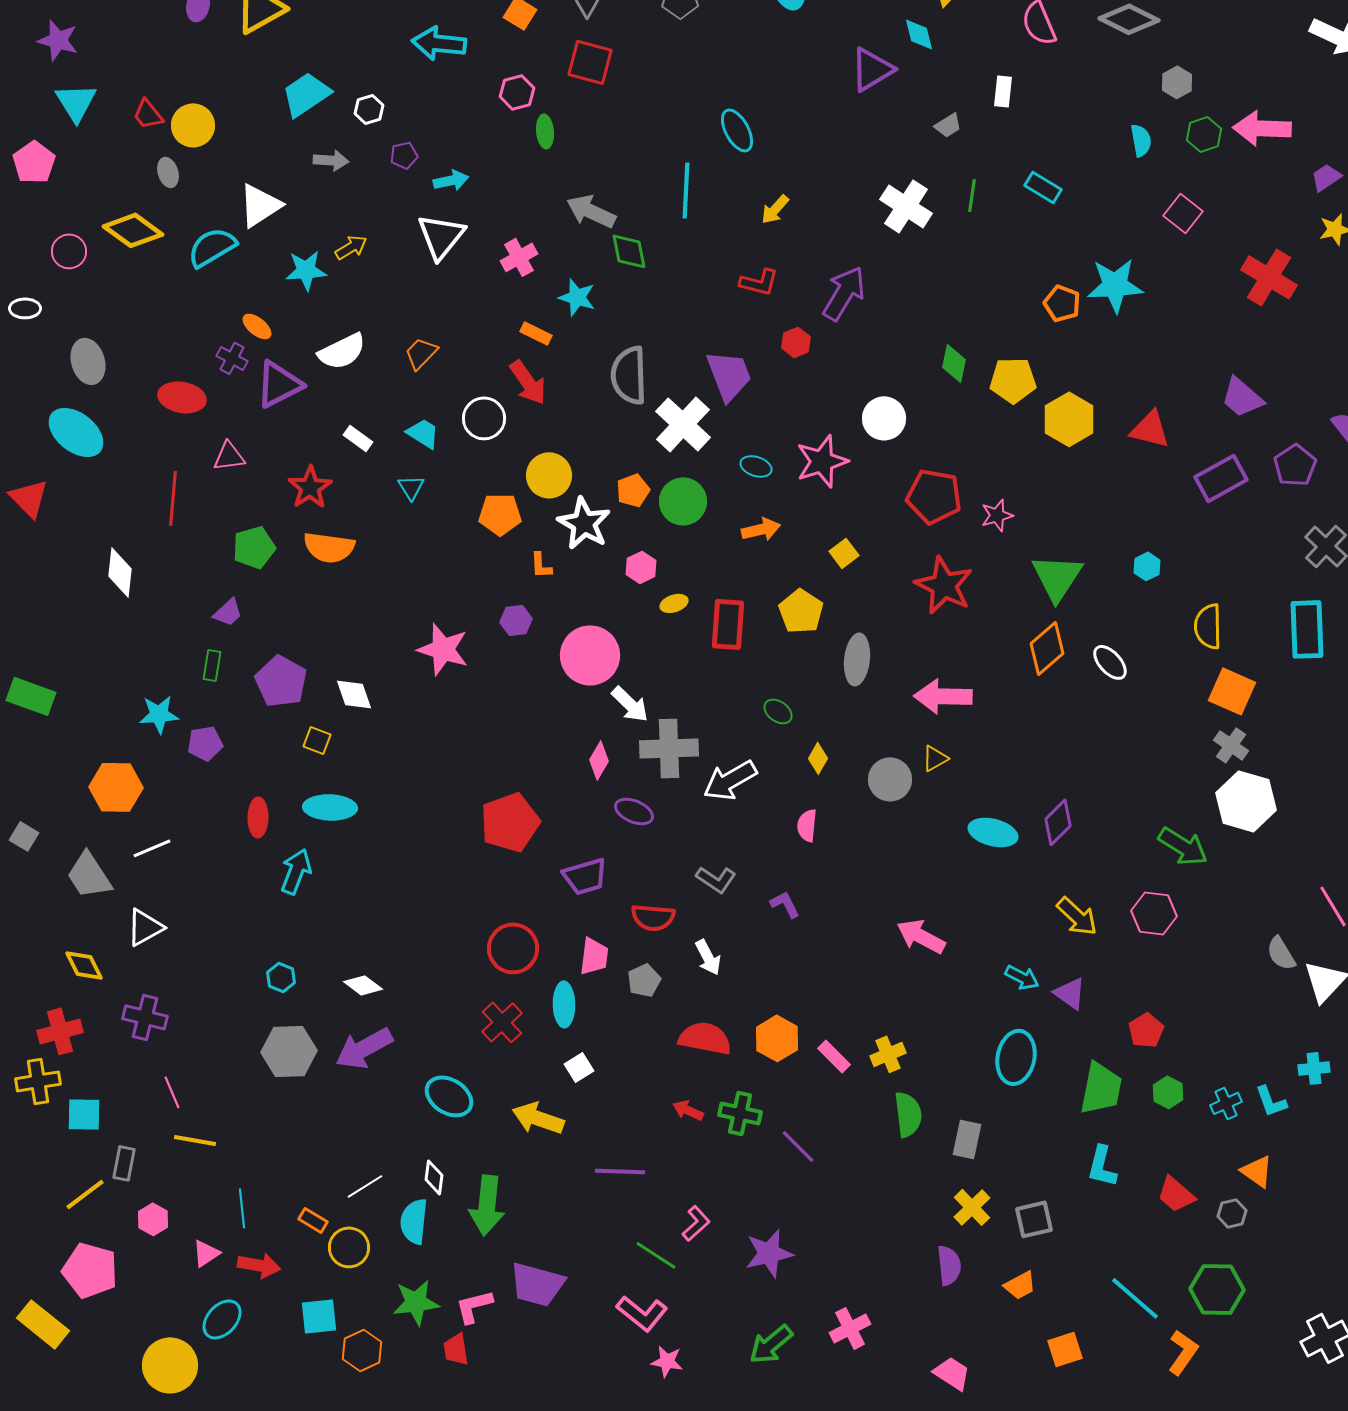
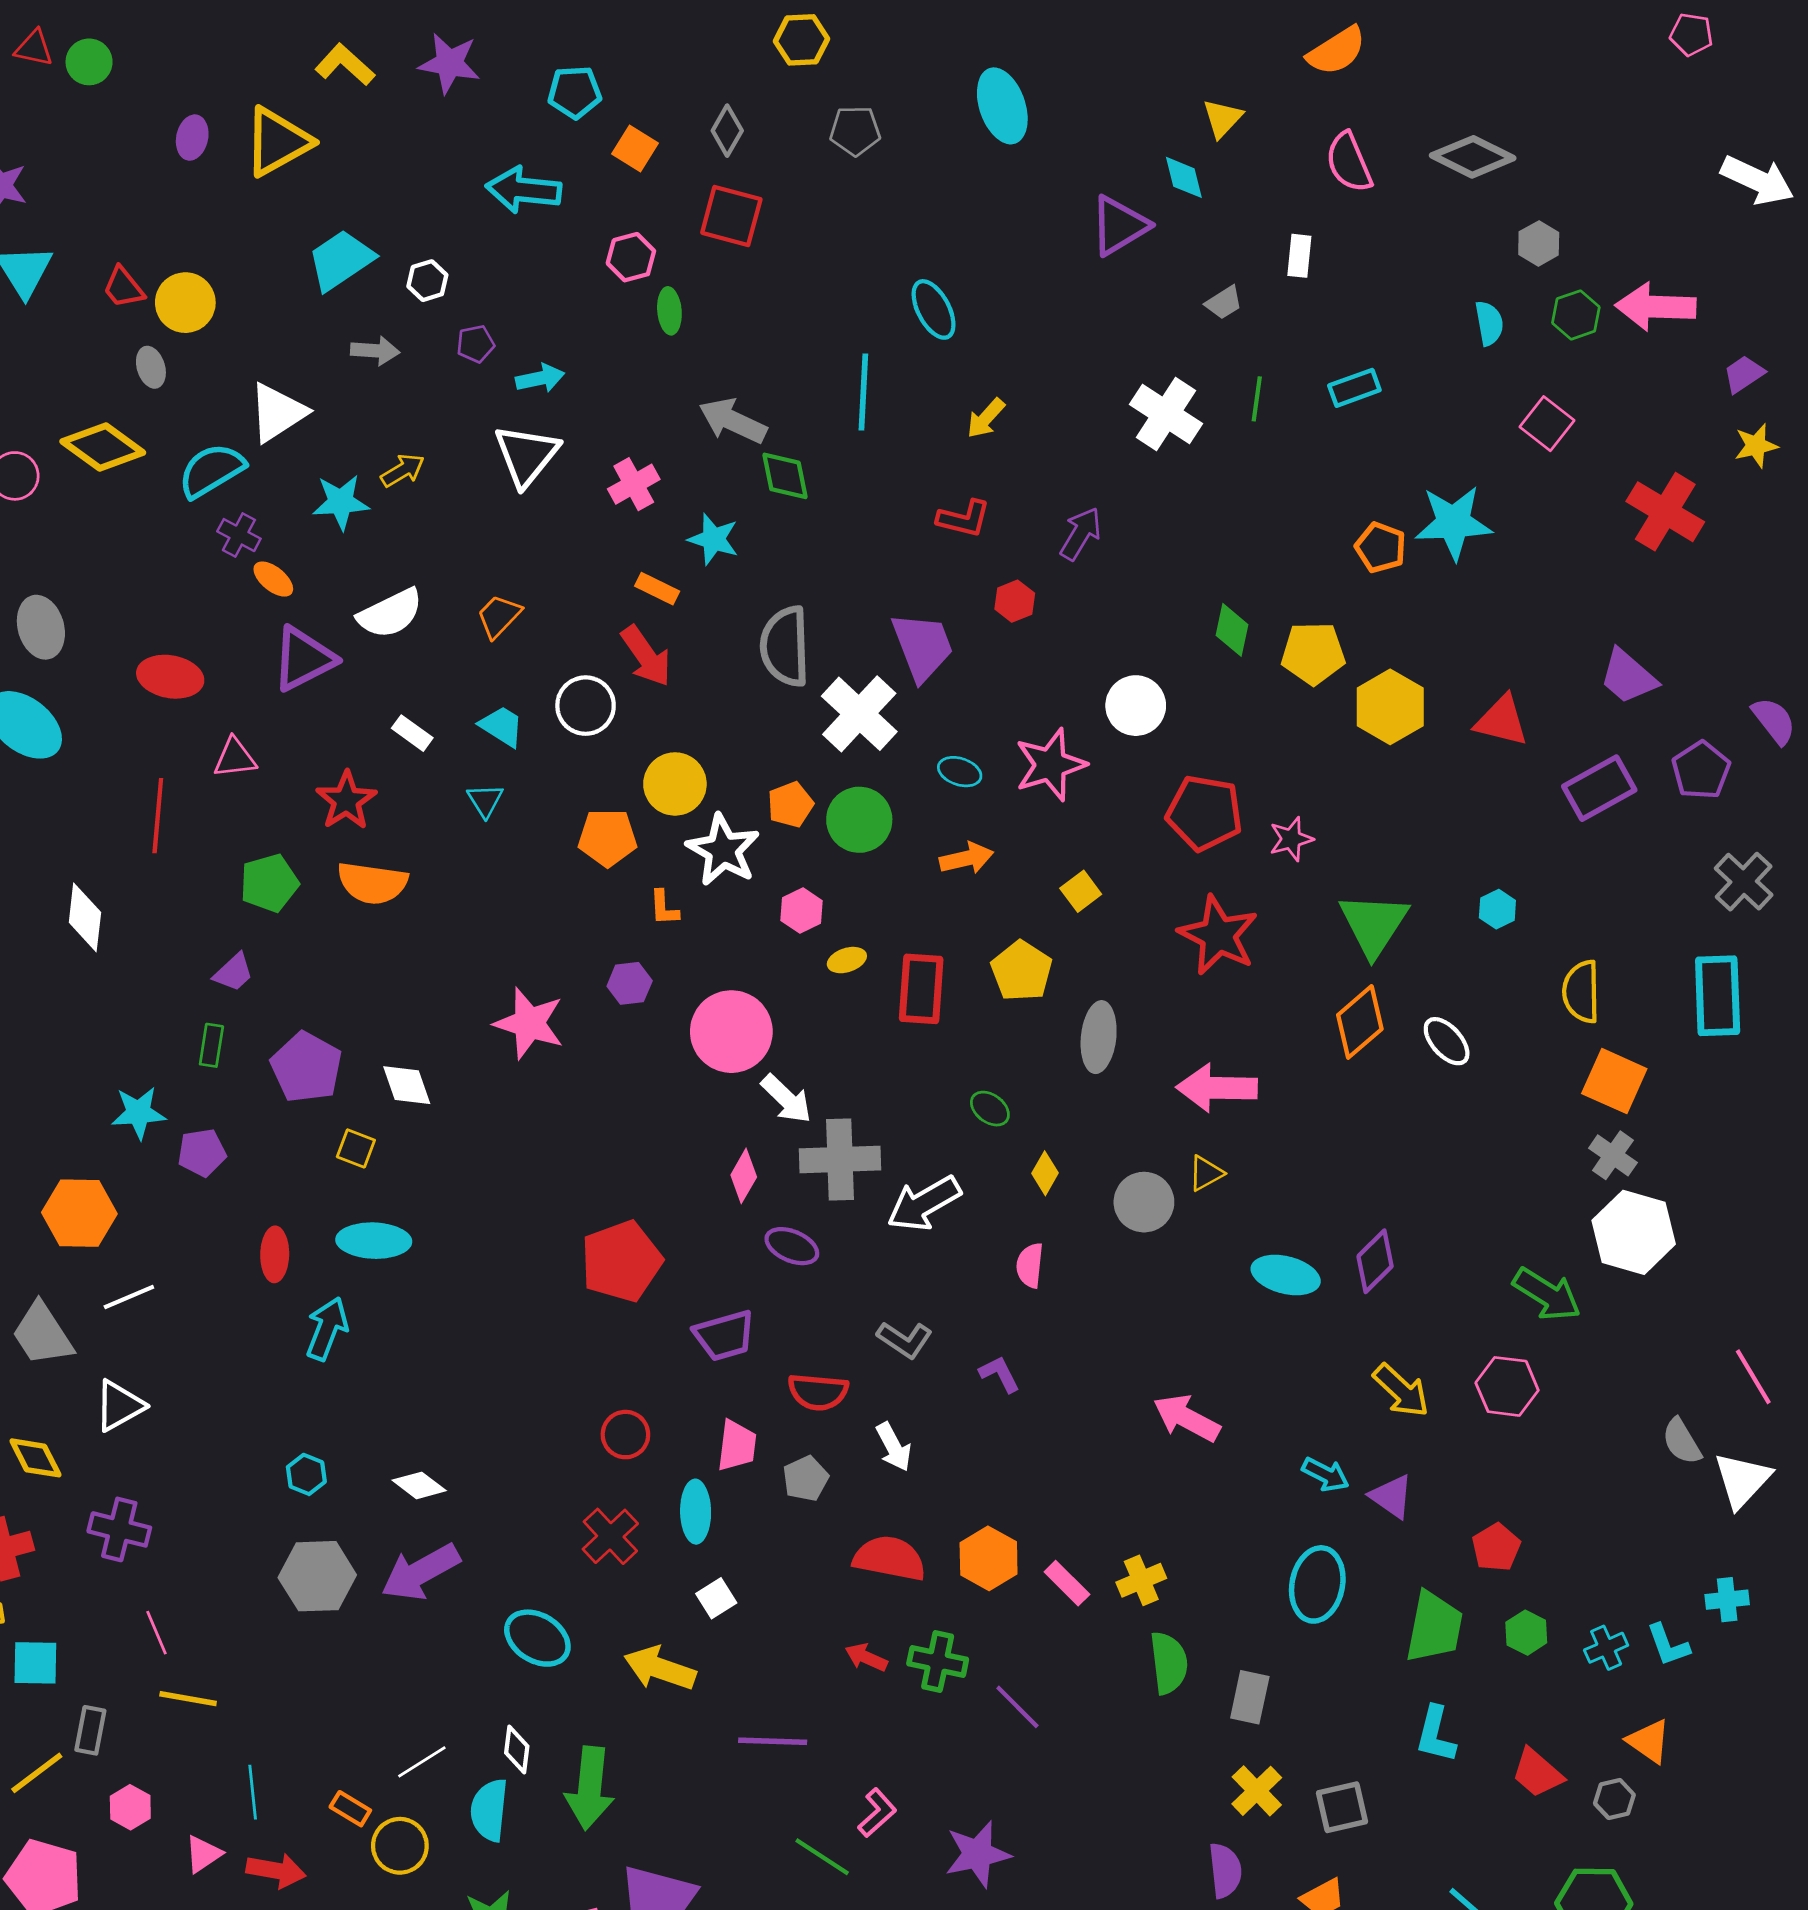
cyan rectangle: (1043, 187) -> (1354, 388), turned -51
purple arrow: (844, 293) -> (1081, 534), size x0.7
purple cross: (232, 358) -> (239, 535), moved
red circle: (513, 948) -> (625, 1435), size x0.7

